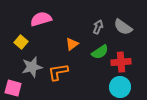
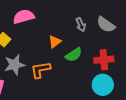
gray arrow: (98, 27) -> (81, 25), turned 136
green semicircle: (100, 52) -> (74, 55), moved

